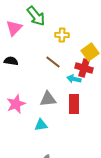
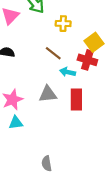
cyan arrow: (74, 79) -> (68, 72), moved
cyan triangle: (41, 125) -> (16, 123), moved

